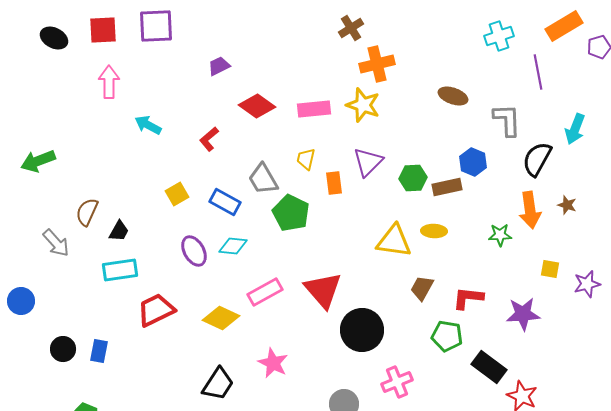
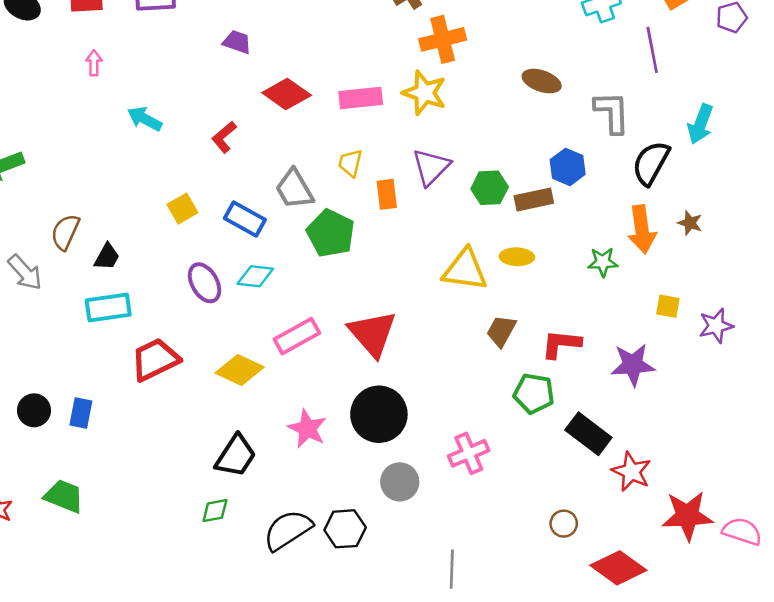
purple trapezoid: (219, 66) -> (237, 42), turned 45
pink arrow: (109, 82) -> (94, 63), size x0.6
black circle: (362, 330) -> (379, 414), moved

